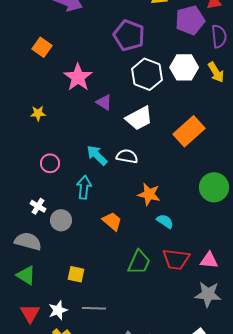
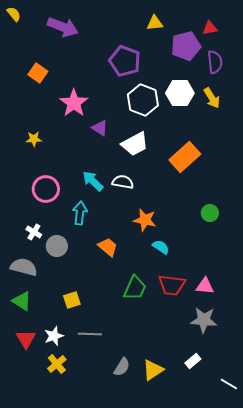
pink circle: (50, 163) -> (46, 189), size x1.4
green circle: (214, 187) -> (210, 213), size x0.6
yellow square: (76, 274) -> (72, 300), turned -30

